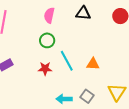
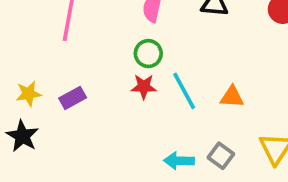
red star: (45, 69) -> (144, 87), moved

